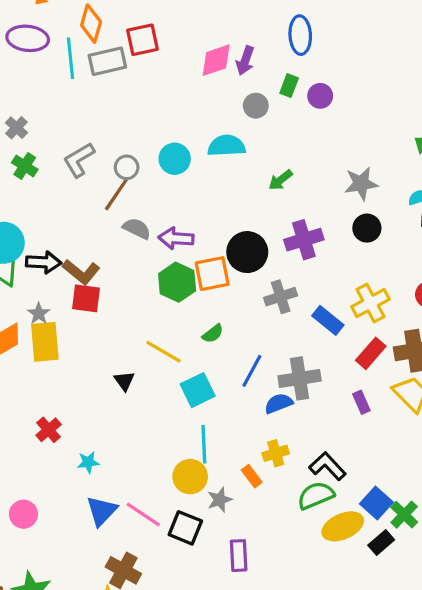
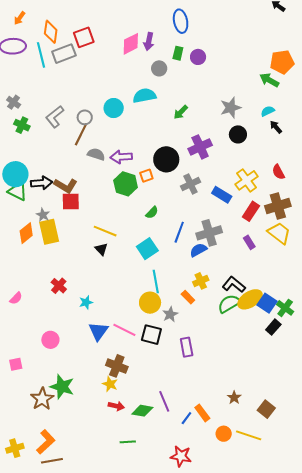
orange square: (212, 274) -> (146, 176), size x0.6
yellow line: (164, 352) -> (105, 231), moved
yellow ellipse: (343, 526) -> (250, 299), moved

